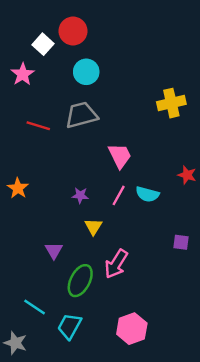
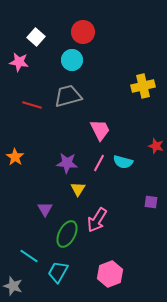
red circle: (73, 31) -> (83, 32), moved
pink star: (23, 74) -> (19, 62), turned -30
purple star: (80, 195) -> (67, 163), size x1.5

